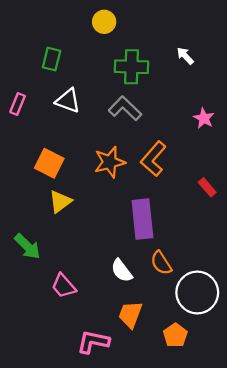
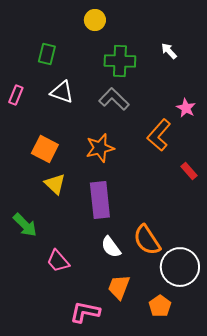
orange L-shape: (153, 159) -> (159, 135), moved
yellow triangle: (60, 202) -> (55, 184), turned -40
purple rectangle: (142, 219) -> (100, 200), moved
orange semicircle: (161, 263) -> (147, 240), size x1.4

